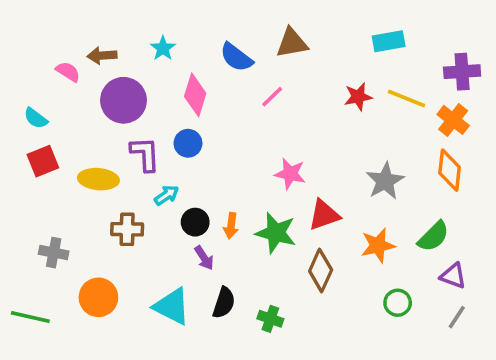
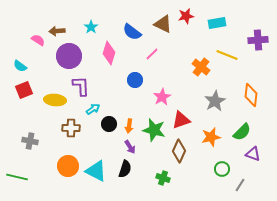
brown triangle: (292, 43) -> (163, 24), turned 36
red star: (358, 97) -> (186, 16), moved
orange cross: (453, 120) -> (201, 67), moved
blue circle: (188, 143) -> (135, 80), moved
pink star: (290, 174) -> (162, 97), turned 30
purple arrow: (204, 258) -> (130, 147), moved
orange circle: (98, 297) -> (68, 166), moved
gray line: (457, 317) -> (240, 185), moved
green cross: (270, 319) -> (163, 178), moved

